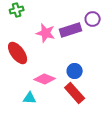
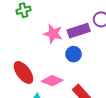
red ellipse: (18, 53) -> (23, 72), moved
blue circle: (75, 71) -> (74, 54), moved

